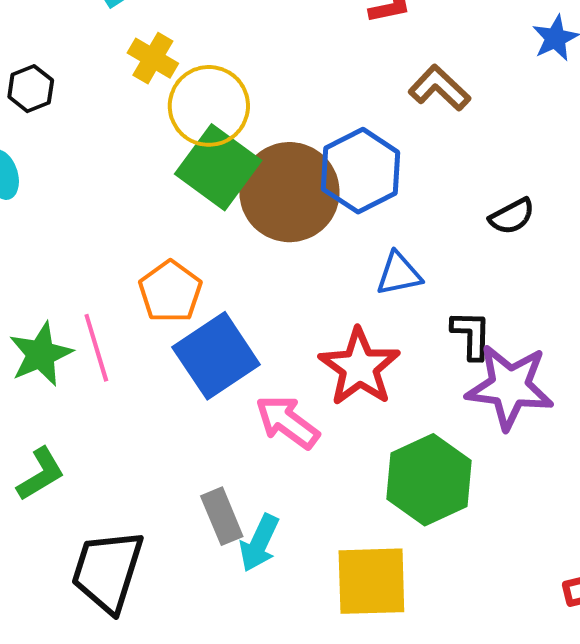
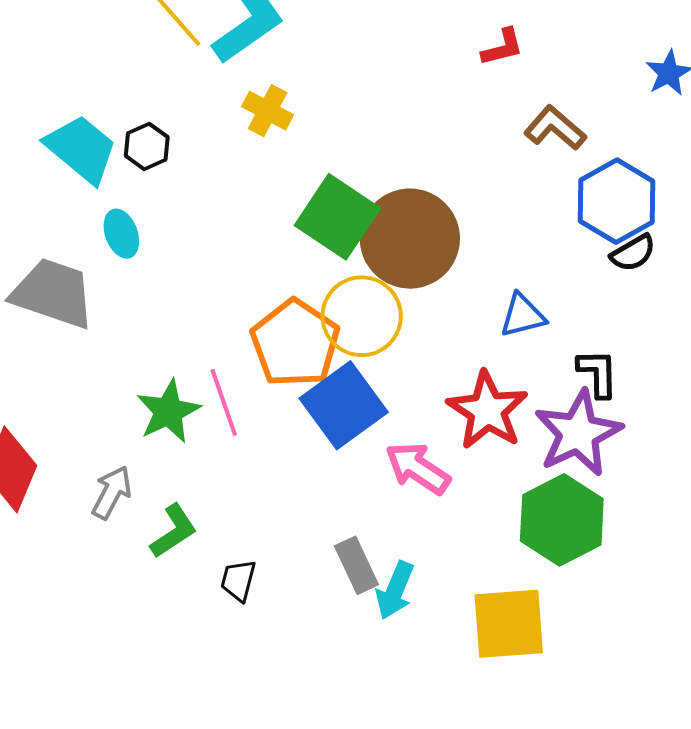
yellow circle: (209, 106) -> (362, 316), moved
blue hexagon: (360, 171) -> (617, 201), moved
orange pentagon: (170, 292) -> (295, 343), size x1.4
purple star: (510, 387) -> (578, 433), moved, turned -30
black trapezoid: (107, 571) -> (238, 580), moved, size x0.5

